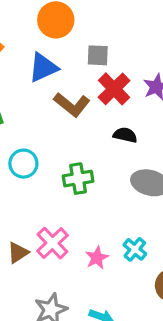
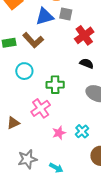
gray square: (98, 55) -> (66, 14), moved
brown L-shape: (72, 105) -> (33, 40), moved
pink cross: (52, 243) -> (41, 108), moved

